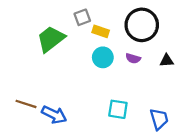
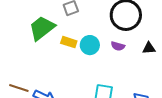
yellow rectangle: (101, 31) -> (69, 42), moved

